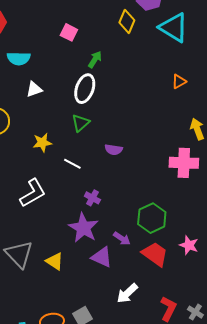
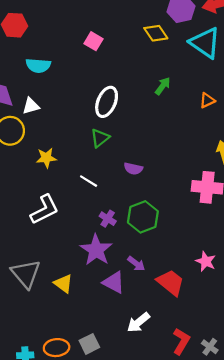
yellow diamond: (127, 21) -> (156, 33), turned -60
green arrow: (95, 59) -> (163, 86), moved
white triangle: (34, 89) -> (31, 106), moved
yellow star: (42, 143) -> (46, 158), moved
green hexagon: (152, 218) -> (143, 217), moved
pink star: (189, 245) -> (206, 261), moved

